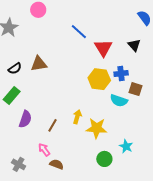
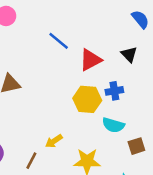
red triangle: (103, 48) -> (90, 60), turned 36
brown square: (135, 89) -> (136, 146), moved, turned -32
yellow arrow: (77, 117) -> (54, 141), moved, turned -136

